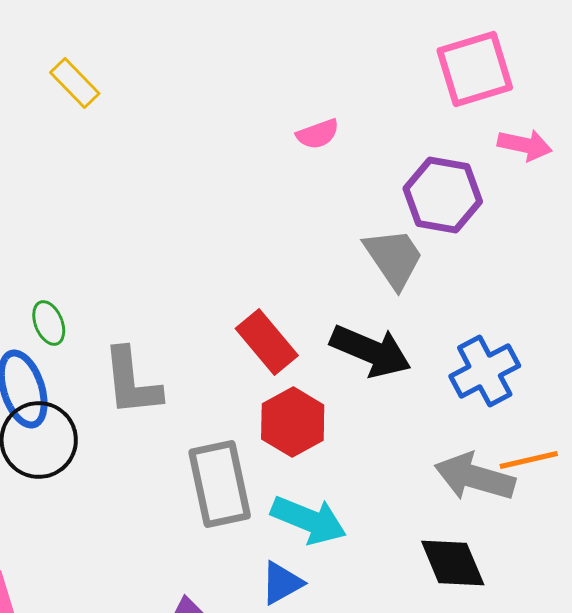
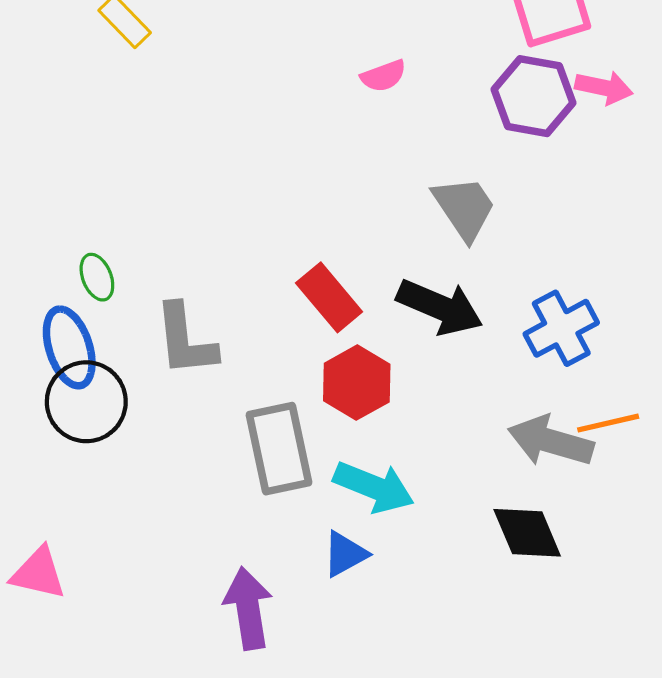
purple hexagon: (443, 195) -> (534, 96), moved

